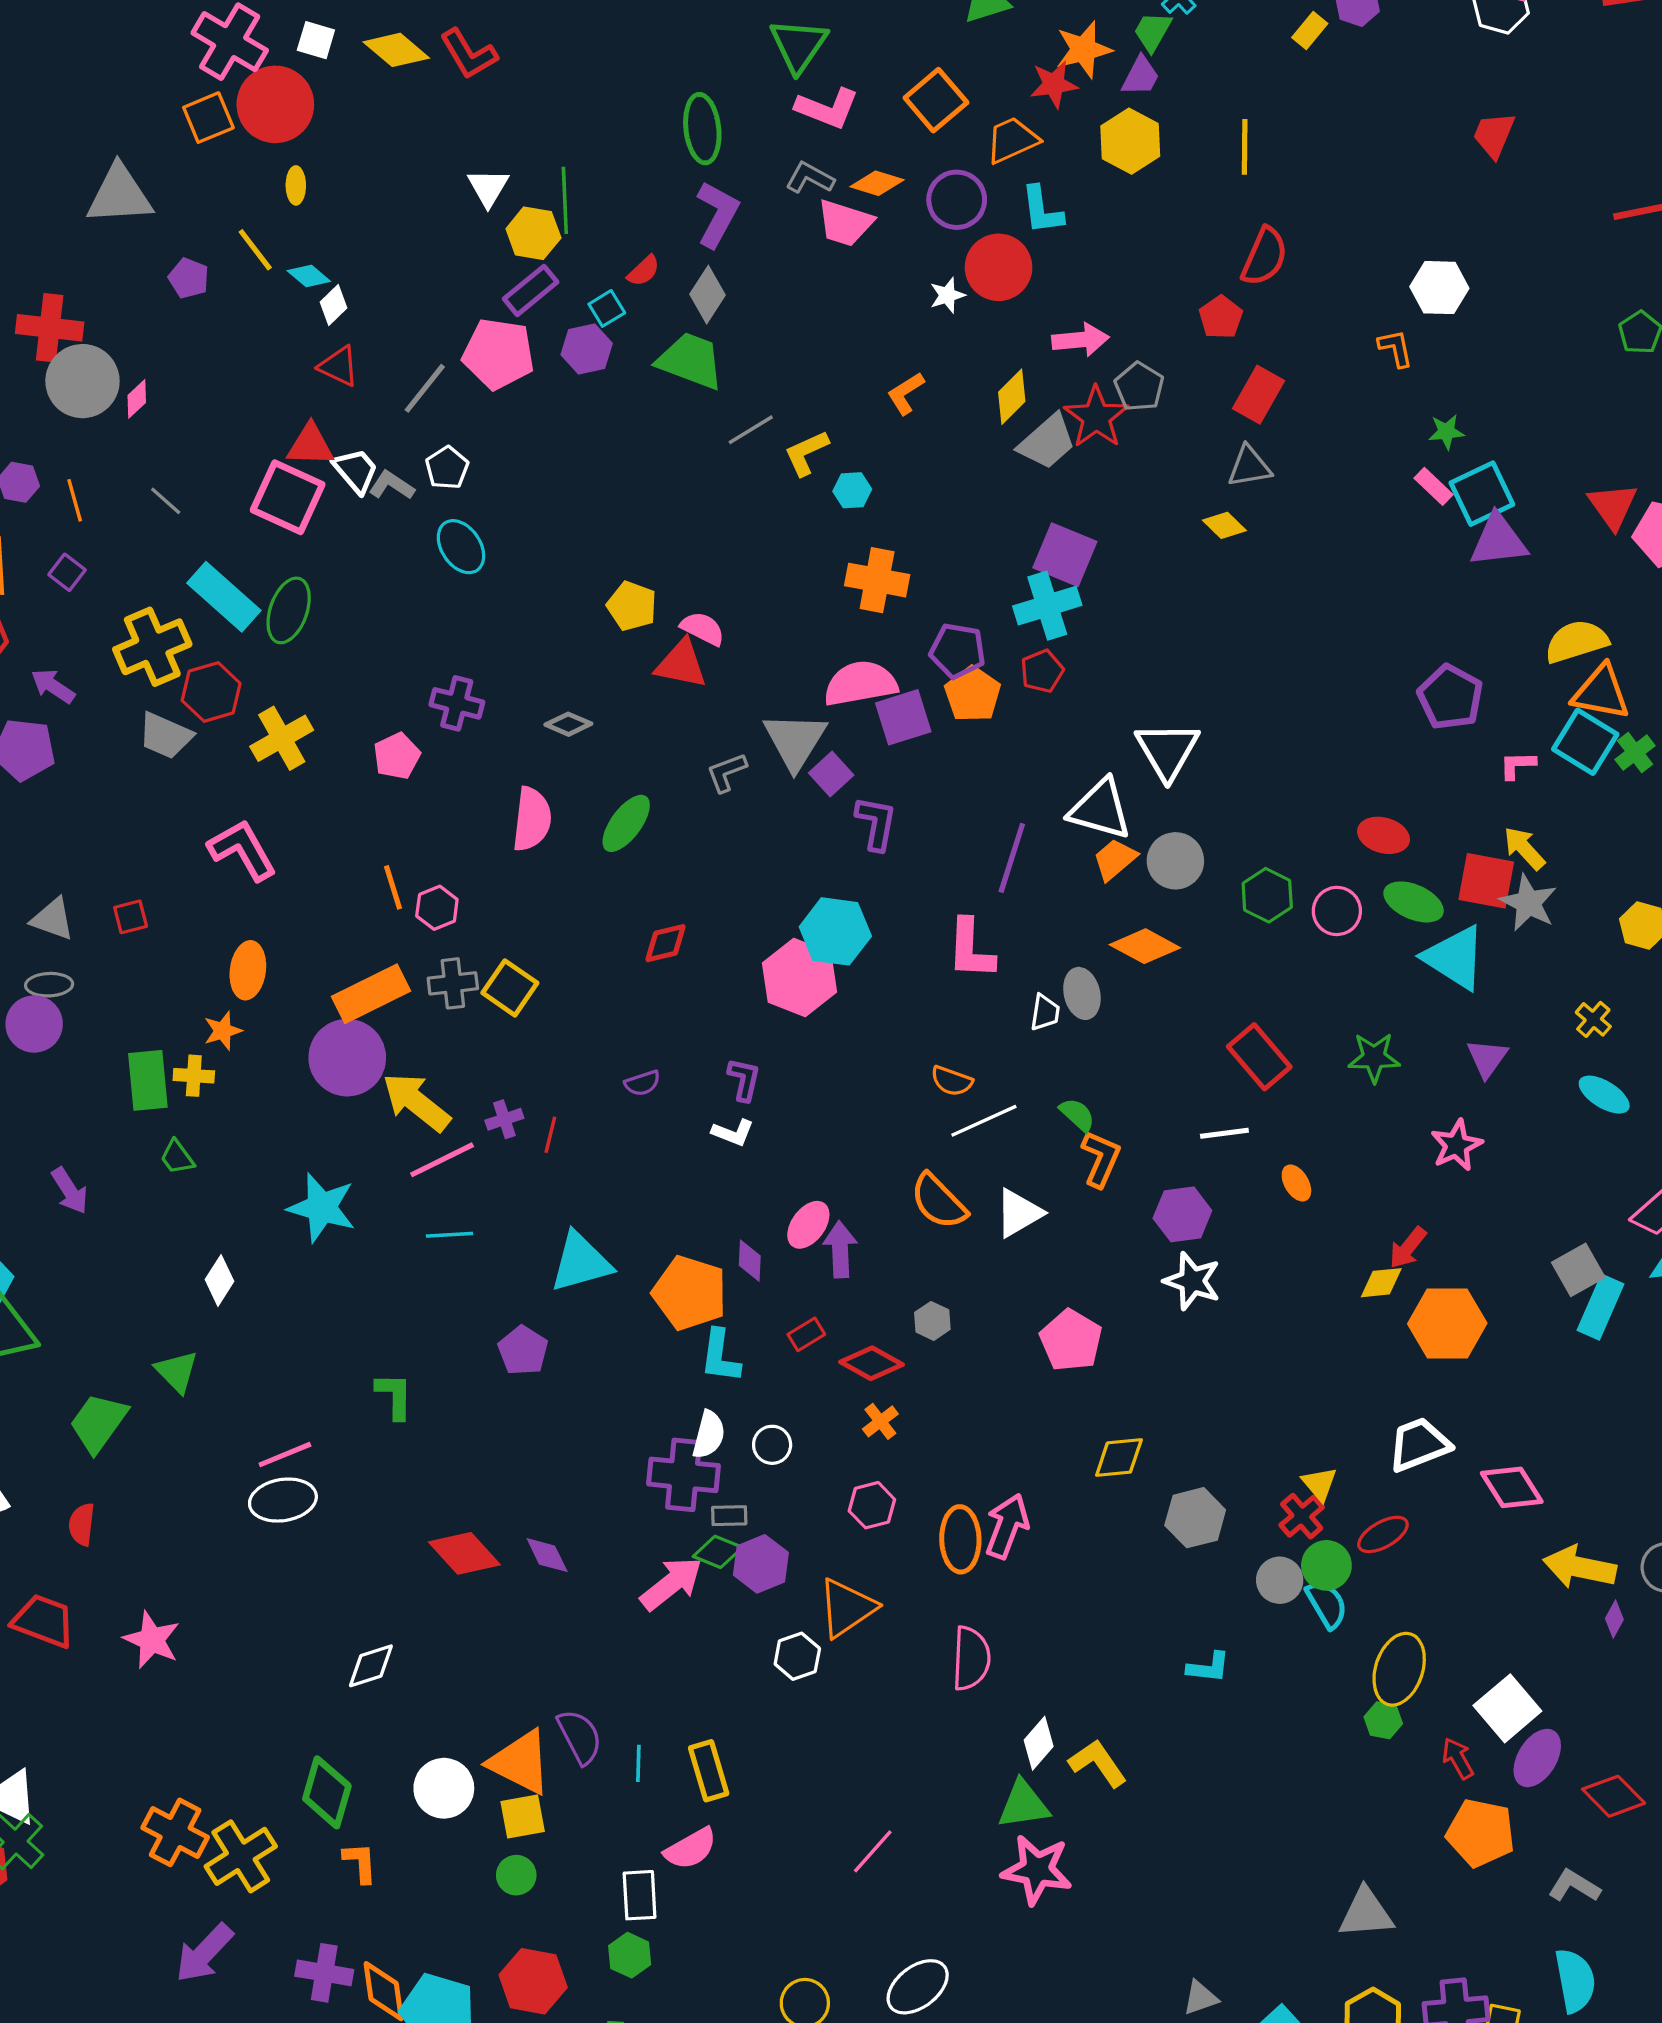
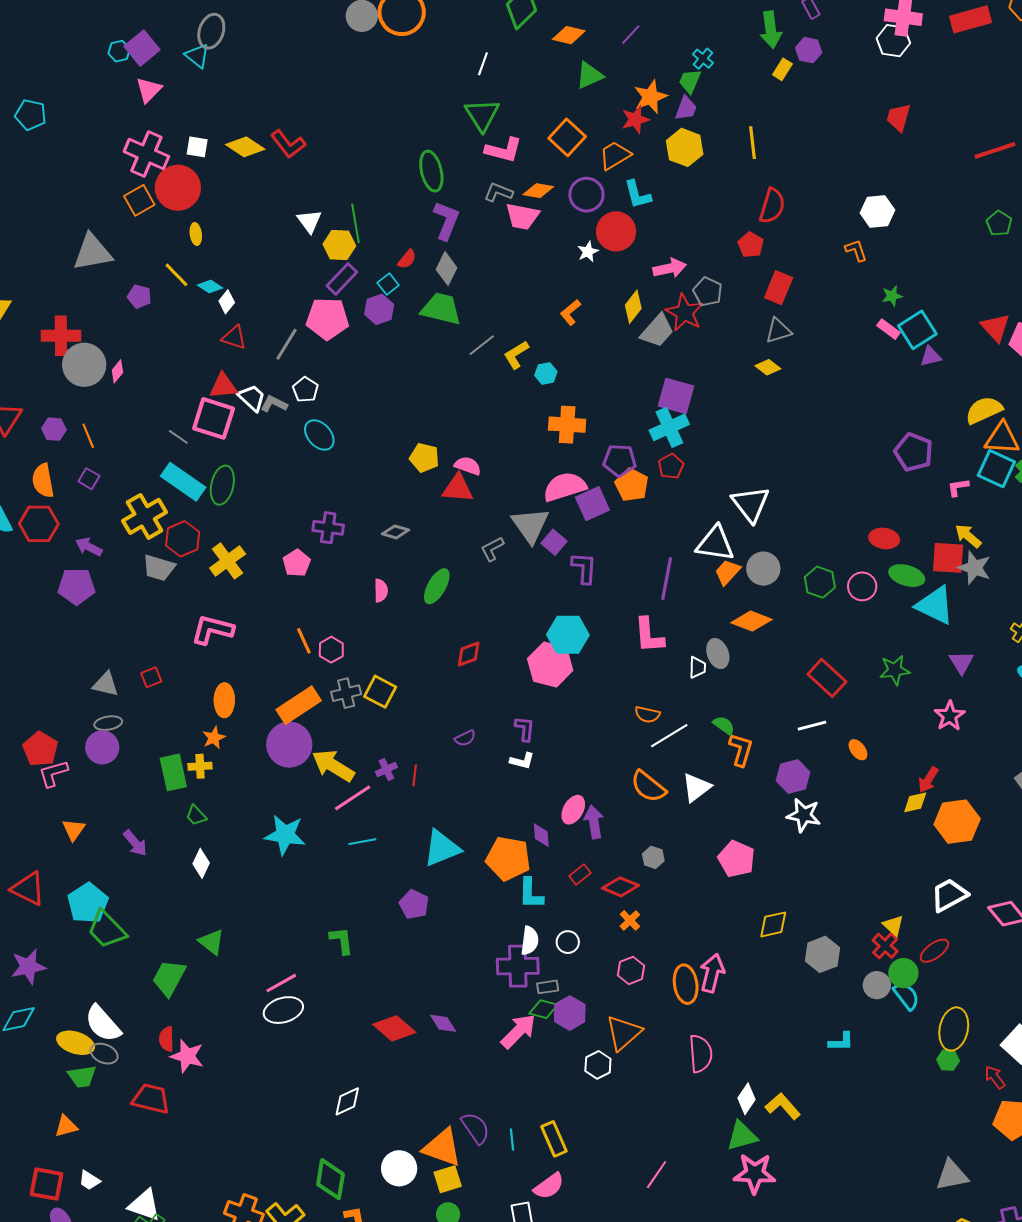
gray line: (166, 501) -> (178, 437), moved
purple triangle: (1498, 541) -> (931, 356), size x0.6
pink semicircle: (532, 819) -> (381, 591), size x0.6
pink L-shape: (242, 850) -> (212, 630), turned -39
white diamond: (220, 1280) -> (201, 863), moved
pink star: (152, 1640) -> (187, 1056), moved

